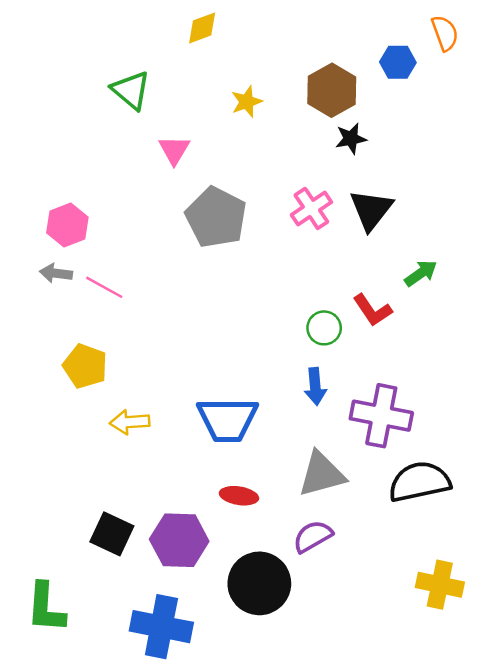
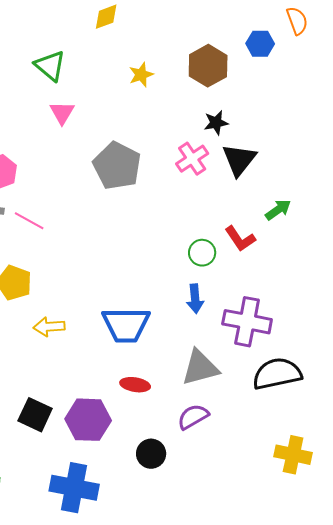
black star: (351, 139) -> (216, 123), moved
pink triangle: (174, 150) -> (62, 113), moved
black circle: (259, 583) -> (151, 454), size x0.6

